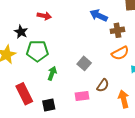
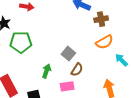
green arrow: (52, 73) -> (46, 71), moved
brown semicircle: (103, 85) -> (77, 70), moved

